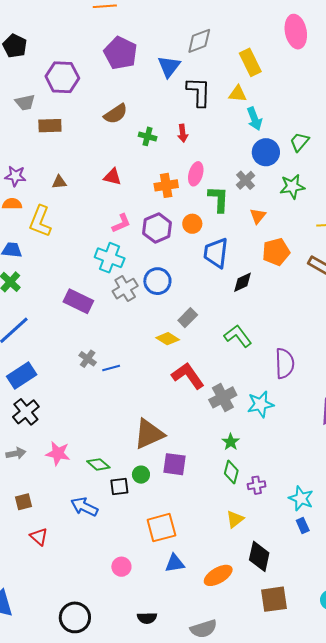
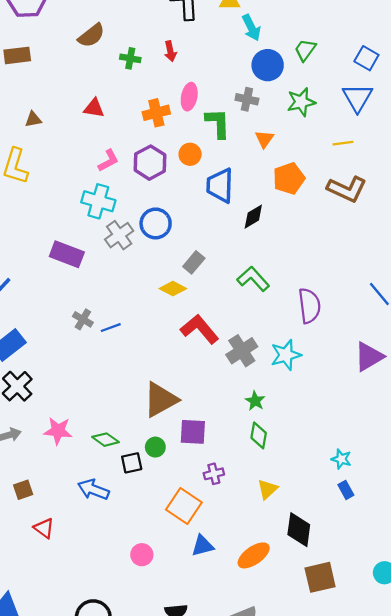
gray cross: (245, 180) -> (247, 99), turned -30
purple cross: (257, 485) -> (214, 474), moved
cyan star: (301, 498) -> (341, 459), size x0.7
orange square: (161, 528) -> (184, 506), turned -36

